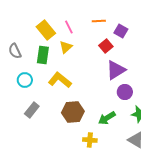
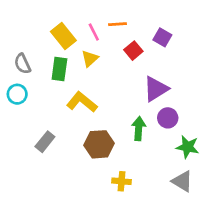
orange line: (99, 21) -> (118, 24), moved
red square: (106, 46) -> (133, 51), moved
cyan circle: (25, 80) -> (17, 94), moved
green arrow: (107, 118) -> (139, 128), moved, turned 126

